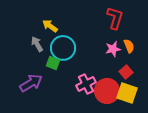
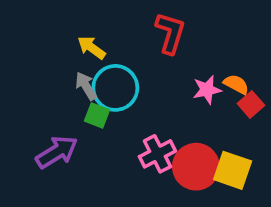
red L-shape: (115, 18) -> (170, 33), moved
gray arrow: (37, 44) -> (86, 86), moved
orange semicircle: (129, 46) -> (236, 84), turned -40
red square: (126, 72) -> (251, 104), moved

